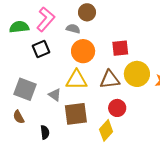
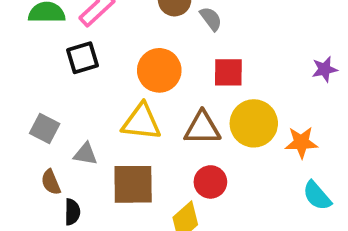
gray semicircle: (73, 29) -> (211, 19), moved, turned 32
gray square: (25, 89) -> (45, 129), size x0.7
gray triangle: (55, 95) -> (85, 154), moved, turned -32
brown semicircle: (19, 117) -> (51, 182), moved

